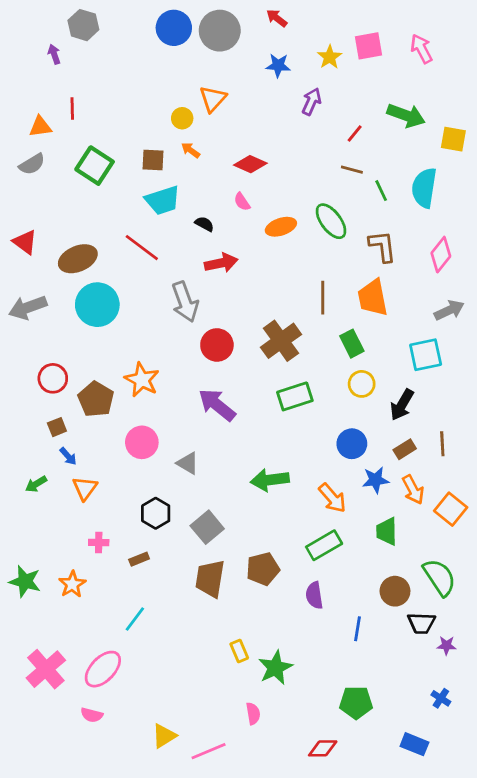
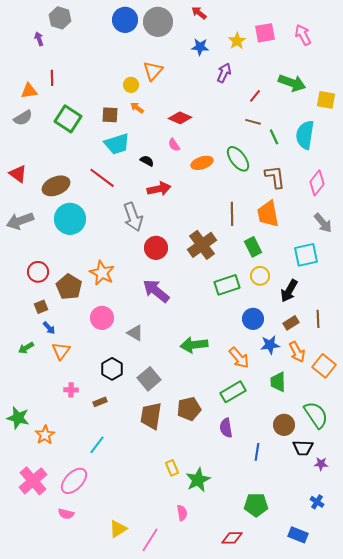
gray arrow: (449, 310) -> (323, 223), turned 75
green rectangle: (295, 396) -> (227, 285), moved
orange star: (72, 584) -> (45, 435), moved
pink line: (209, 751) -> (150, 540), turned -35

